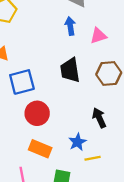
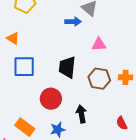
blue arrow: (70, 26) -> (73, 22), moved, turned 84
red circle: (37, 113) -> (51, 99), moved

